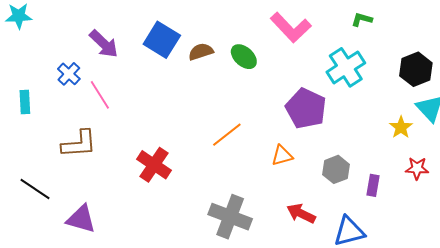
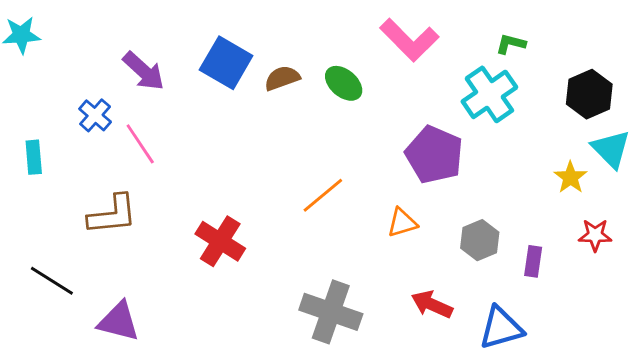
green L-shape: (362, 19) -> (511, 44), moved

